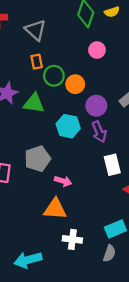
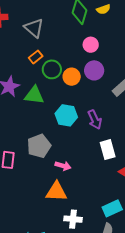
orange rectangle: (37, 62) -> (36, 57), turned 64
purple circle: (96, 106) -> (94, 70), moved

